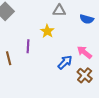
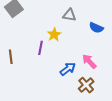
purple line: (28, 46) -> (41, 48), moved

